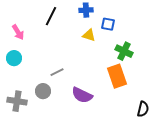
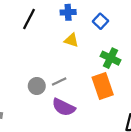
blue square: (108, 24) -> (100, 21), moved, turned 32
gray line: (57, 72) -> (59, 82), moved
gray circle: (43, 91) -> (37, 86), moved

